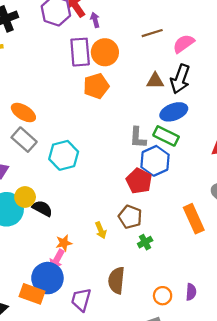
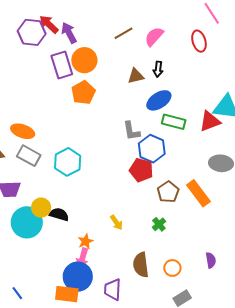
purple arrow: (95, 20) -> (69, 33), size x1.5
black arrow: (180, 79) -> (158, 69), size x0.6
green rectangle: (166, 136) -> (174, 122), moved
brown pentagon: (130, 217) -> (168, 192), moved, turned 30
orange circle: (163, 296) -> (172, 268), moved

